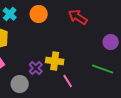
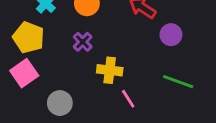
purple circle: (111, 42) -> (171, 35), moved
purple cross: (36, 68) -> (83, 42), moved

